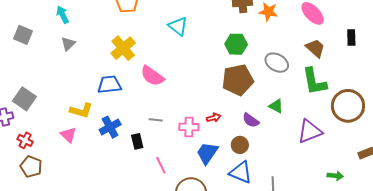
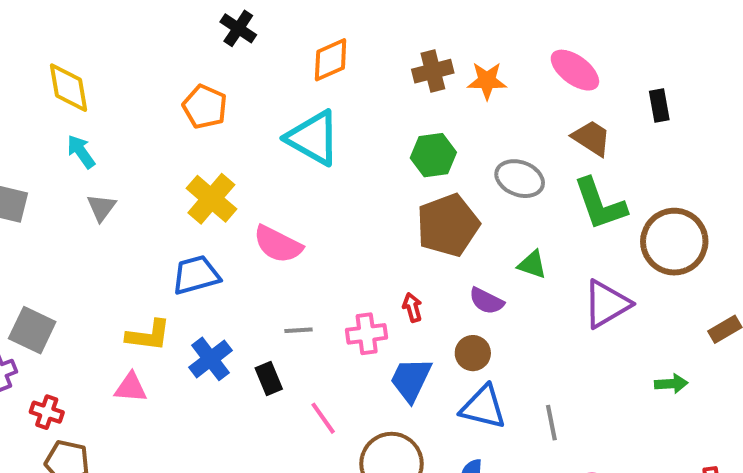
cyan triangle: (178, 26) -> (313, 138), size x1.4
red arrow: (214, 118) -> (412, 307), turned -80
pink triangle: (68, 135) -> (131, 388), turned -30

